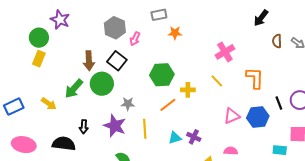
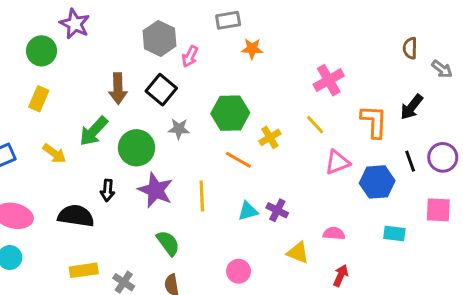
black arrow: (261, 18) -> (412, 107), moved
brown semicircle: (277, 41) -> (410, 48), moved
yellow rectangle: (39, 59) -> (39, 99), moved
green circle: (102, 84) -> (137, 148), moved
yellow cross: (188, 90) -> (270, 137), turned -32
gray star: (128, 104) -> (179, 129), moved
orange line: (168, 105) -> (238, 160), turned 66
pink triangle: (232, 116) -> (337, 162), moved
cyan rectangle: (280, 150) -> (394, 233), moved

